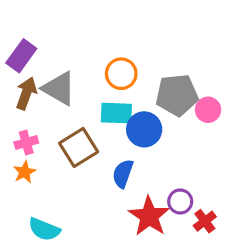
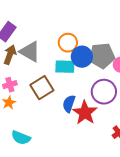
blue circle: (144, 129) -> (82, 57), moved
purple circle: (180, 201) -> (104, 92), moved, size x1.6
red star: (149, 216) -> (85, 113), moved

